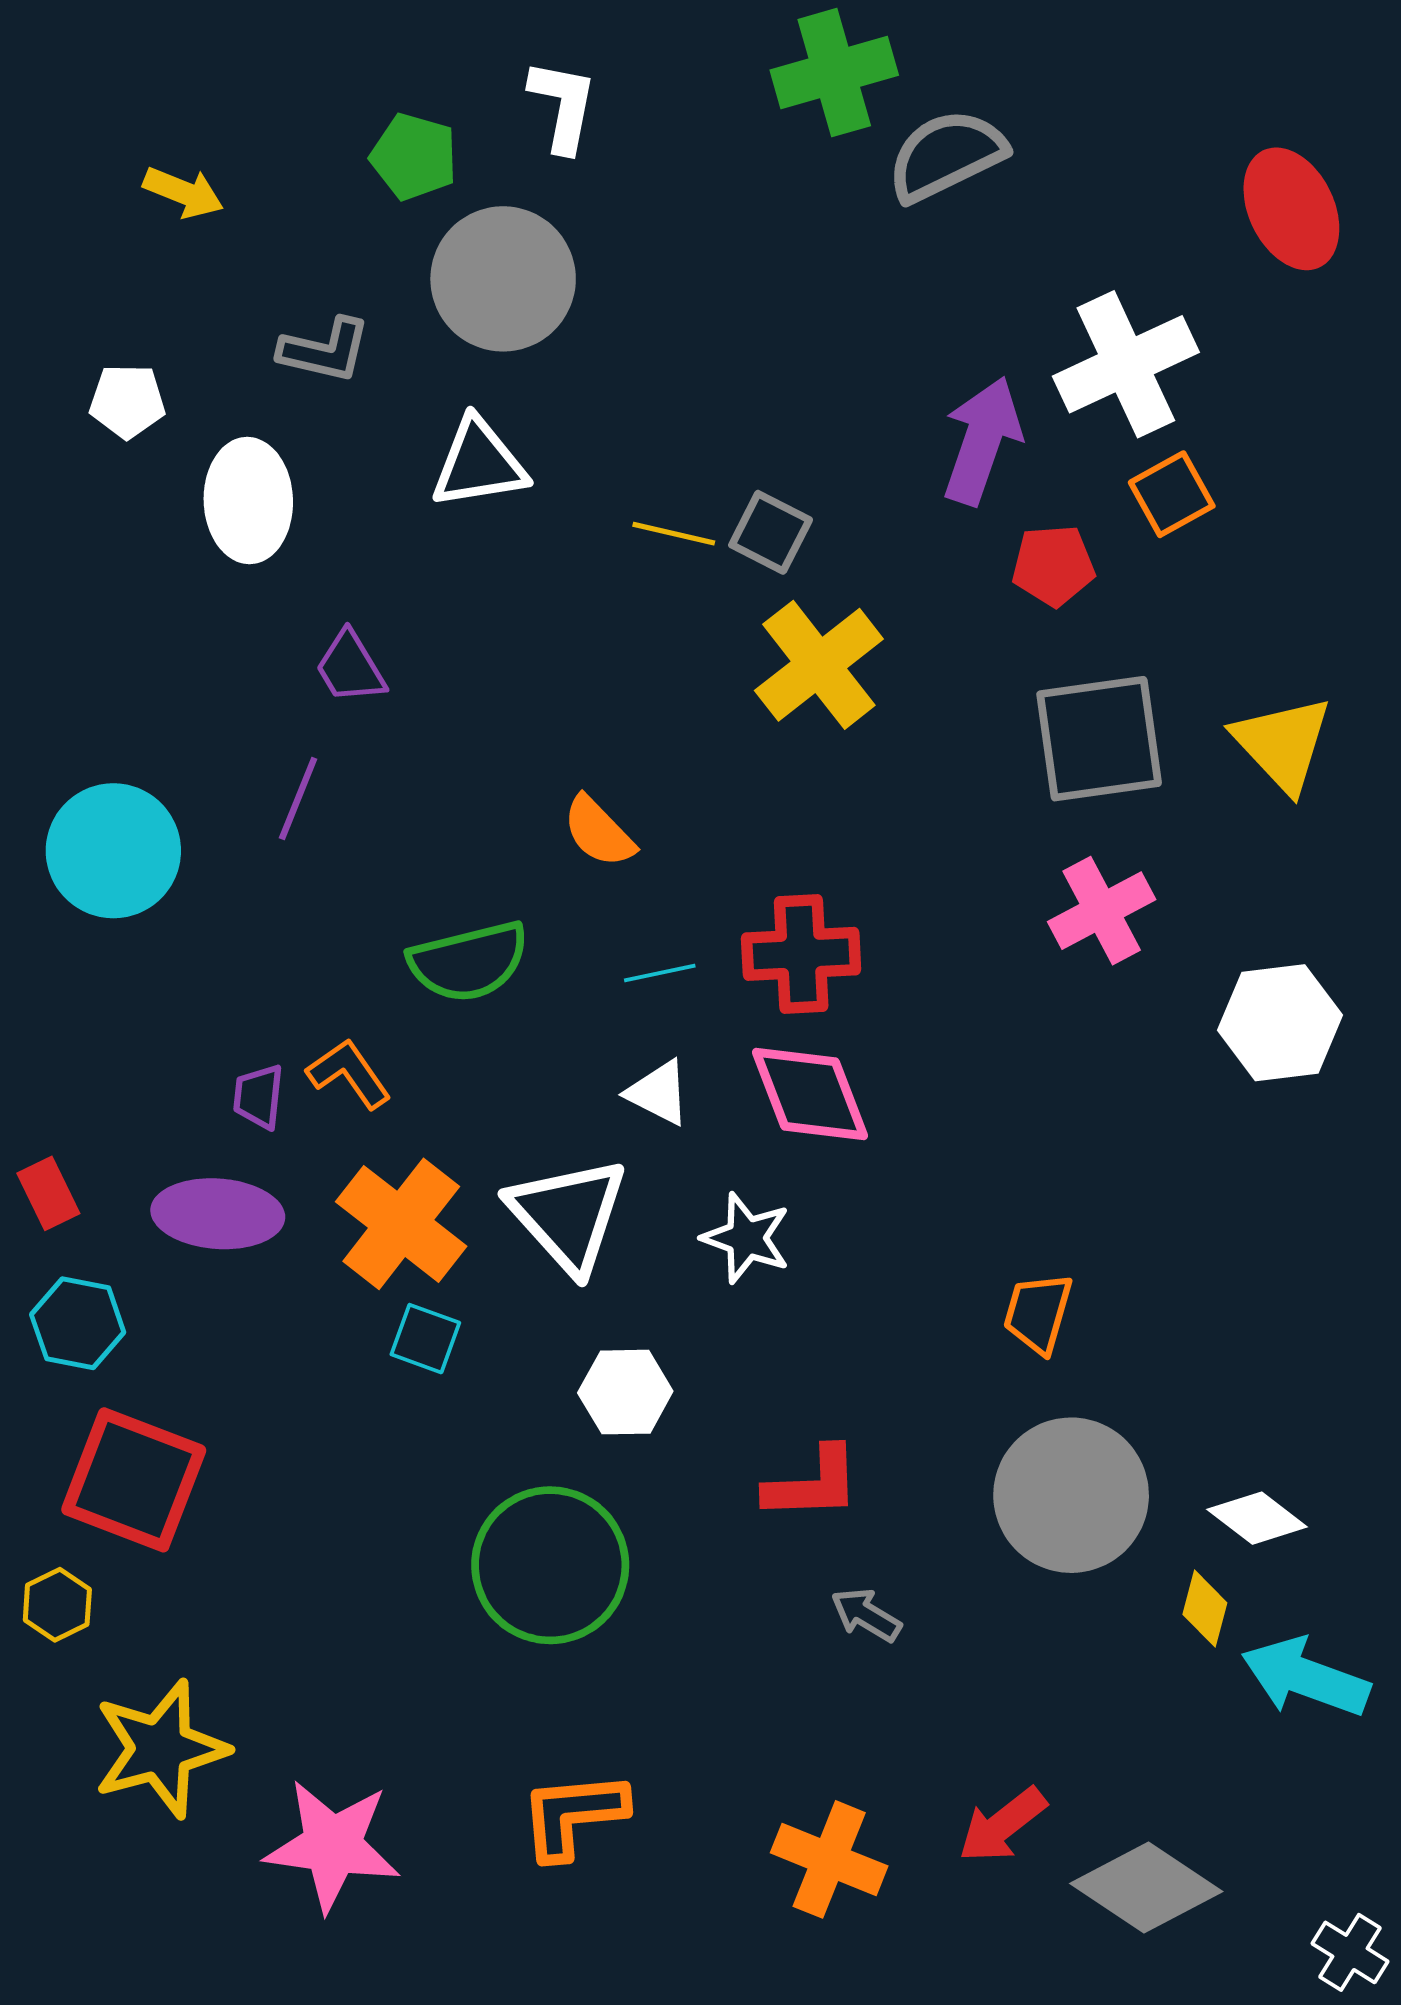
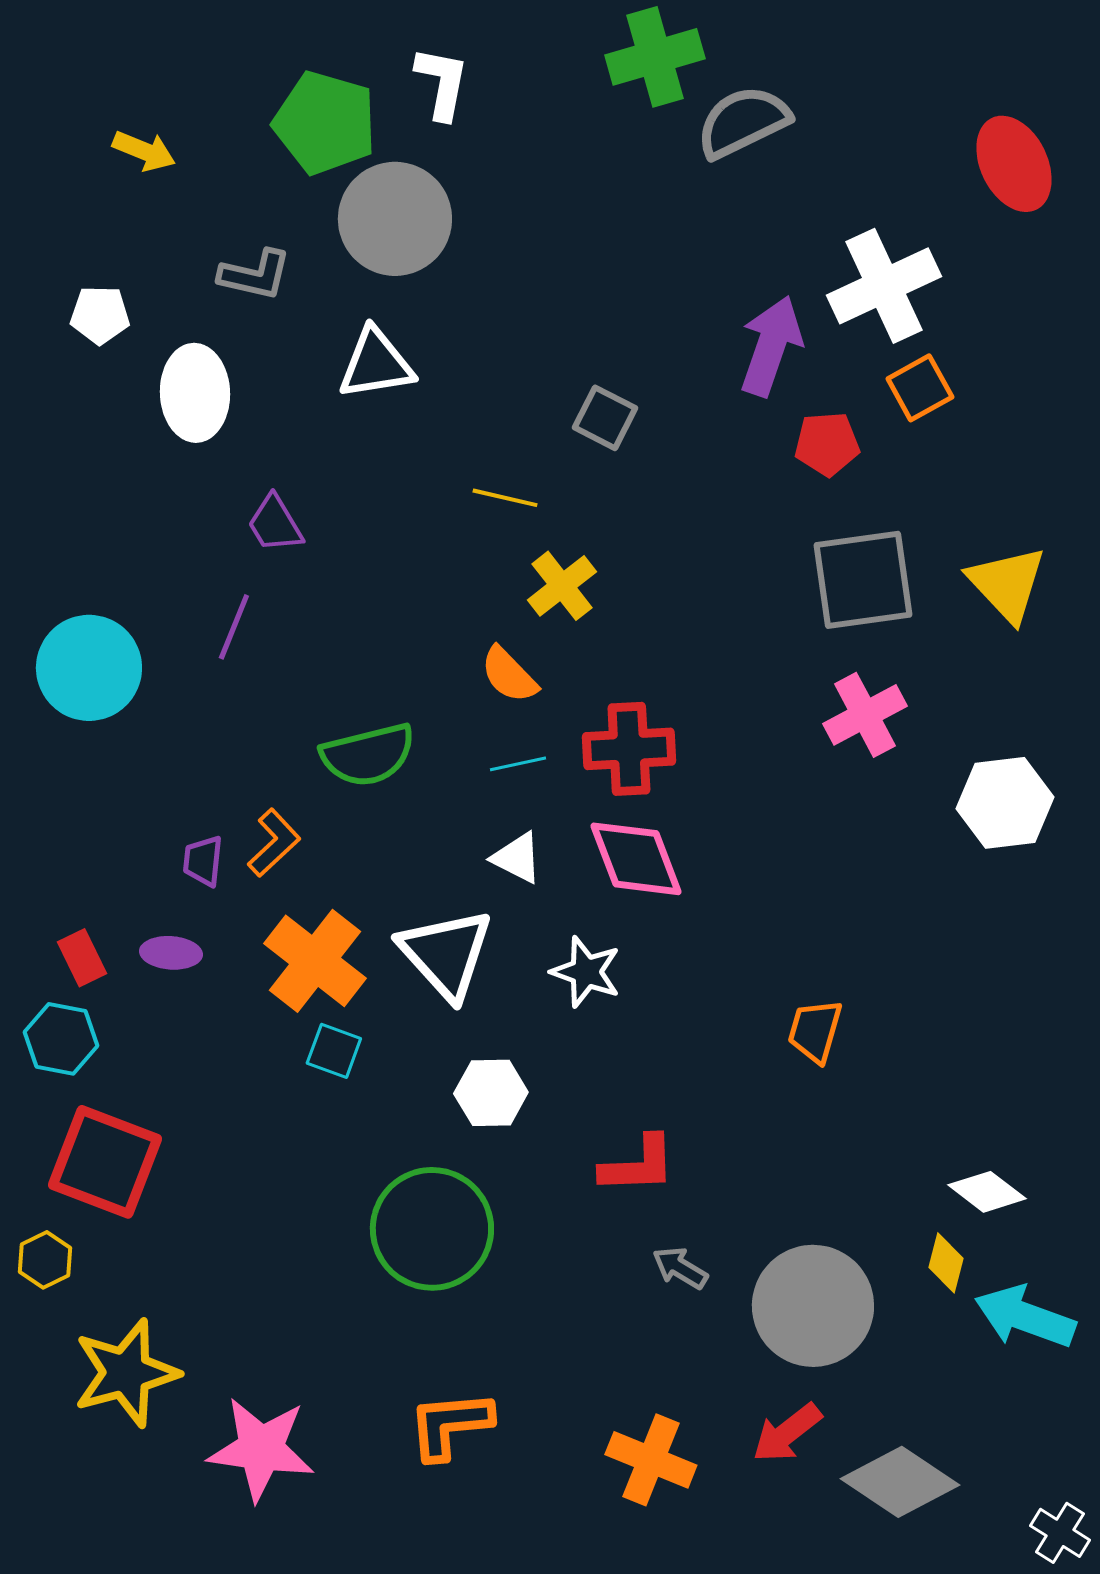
green pentagon: (414, 157) -> (325, 123), size x1.5
yellow line: (674, 534) -> (505, 498), moved
yellow cross: (819, 665) -> (562, 586), moved, size x0.7
orange semicircle: (599, 832) -> (509, 675), moved
orange L-shape: (349, 1074) -> (274, 843), turned 82
red rectangle: (48, 1193) -> (82, 958), moved
purple ellipse: (218, 1214) -> (171, 953), size x0.6
gray circle: (1071, 1495) -> (813, 1306), moved

